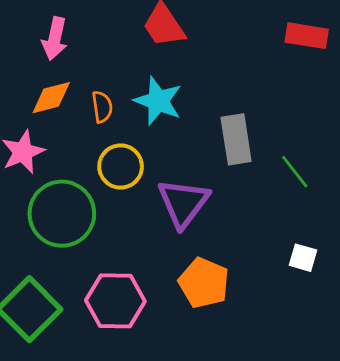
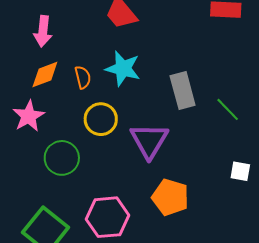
green circle: (62, 214) -> (62, 158), size x0.7

